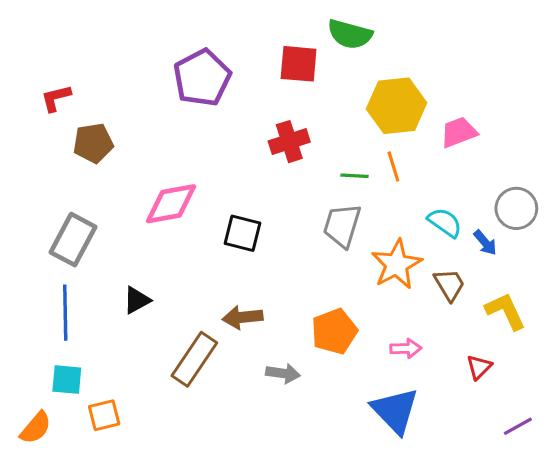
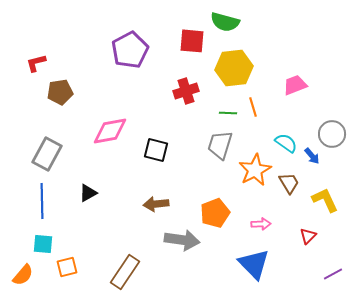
yellow hexagon: (397, 106) -> (234, 68), moved
brown rectangle: (194, 359) -> (125, 272), moved
gray arrow: (283, 373) -> (182, 240), size x1.6

